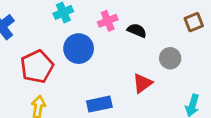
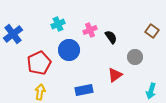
brown square: (194, 22) -> (152, 31), turned -32
black semicircle: (137, 30) -> (111, 37), turned 32

